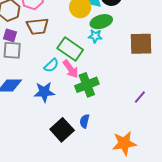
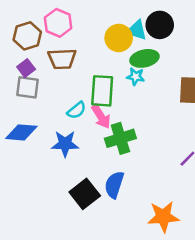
purple square: (10, 35) -> (26, 68), turned 32
green rectangle: (70, 49) -> (102, 91), turned 55
blue semicircle: (84, 121) -> (114, 185), size x1.5

